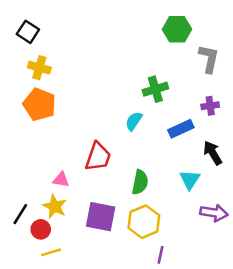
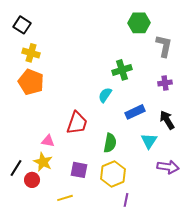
blue rectangle: (181, 129) -> (135, 112), moved
purple square: (101, 217) -> (79, 170), size x0.7
yellow line: (51, 252) -> (65, 198), moved

